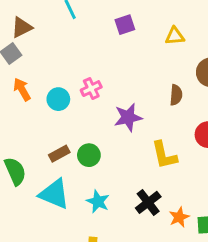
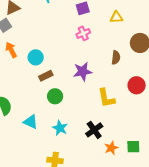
pink cross: (91, 88) -> (83, 33), moved
brown rectangle: (59, 154) -> (46, 76), moved
cyan triangle: (54, 194) -> (31, 122), size x0.7
orange star: (179, 217) -> (111, 148), moved

